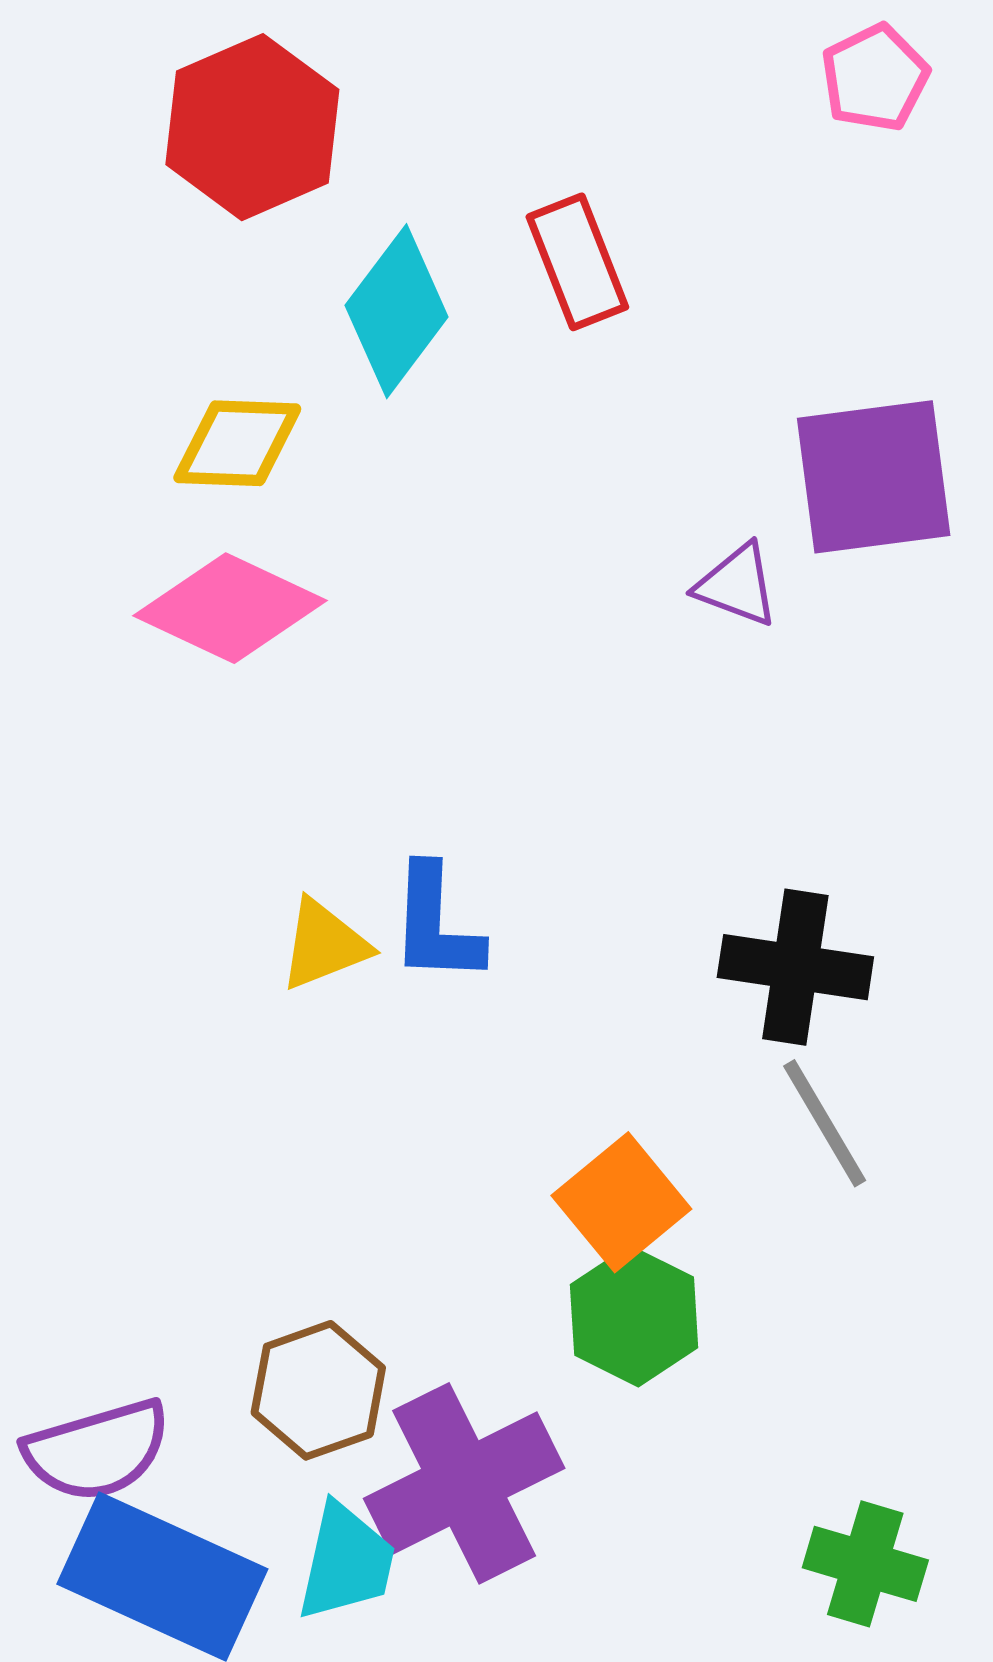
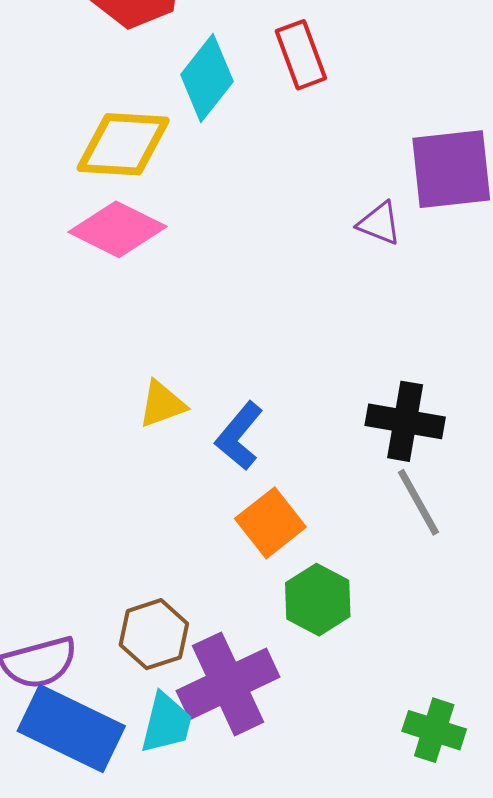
yellow diamond: (237, 443) -> (123, 144), size x1.4
blue L-shape: (436, 924) -> (239, 436), moved, turned 36
orange square: (621, 1202) -> (270, 523), moved

